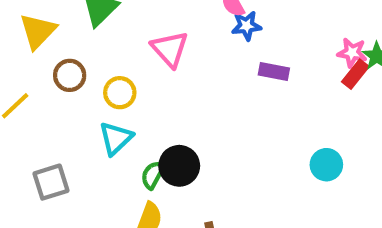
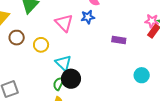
blue star: (246, 26) -> (88, 17), moved
purple rectangle: (274, 71) -> (119, 40), moved
cyan triangle: (116, 138) -> (63, 63), moved, turned -30

